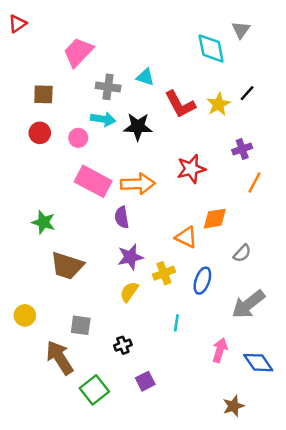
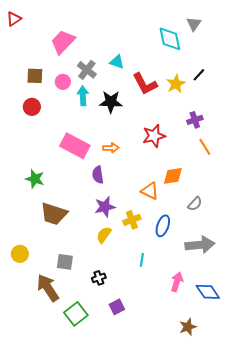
gray cross: (108, 87) -> (87, 70), turned 30
cyan arrow: (103, 119) -> (83, 96), turned -102
pink circle: (78, 138) -> (63, 82), moved
orange line: (255, 183) -> (205, 147), turned -60
orange arrow: (138, 184) -> (111, 148), size x0.6
gray arrow: (248, 304) -> (200, 245), turned -148

